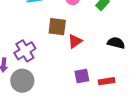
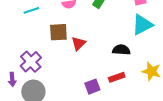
black semicircle: (116, 43) -> (121, 50), moved
purple square: (82, 76) -> (92, 87), moved

